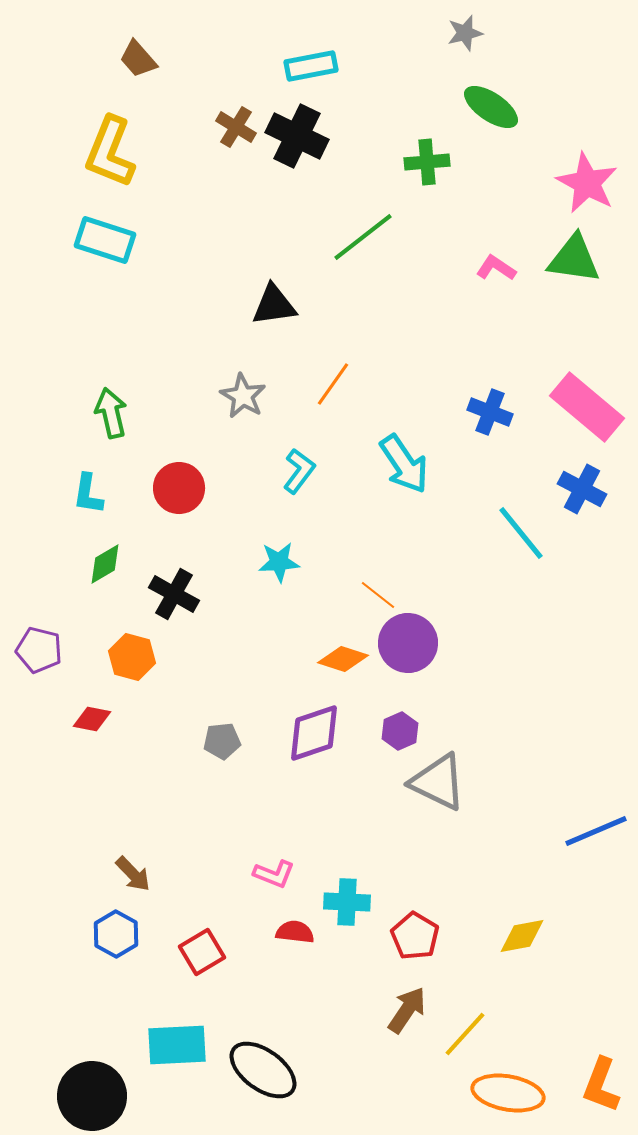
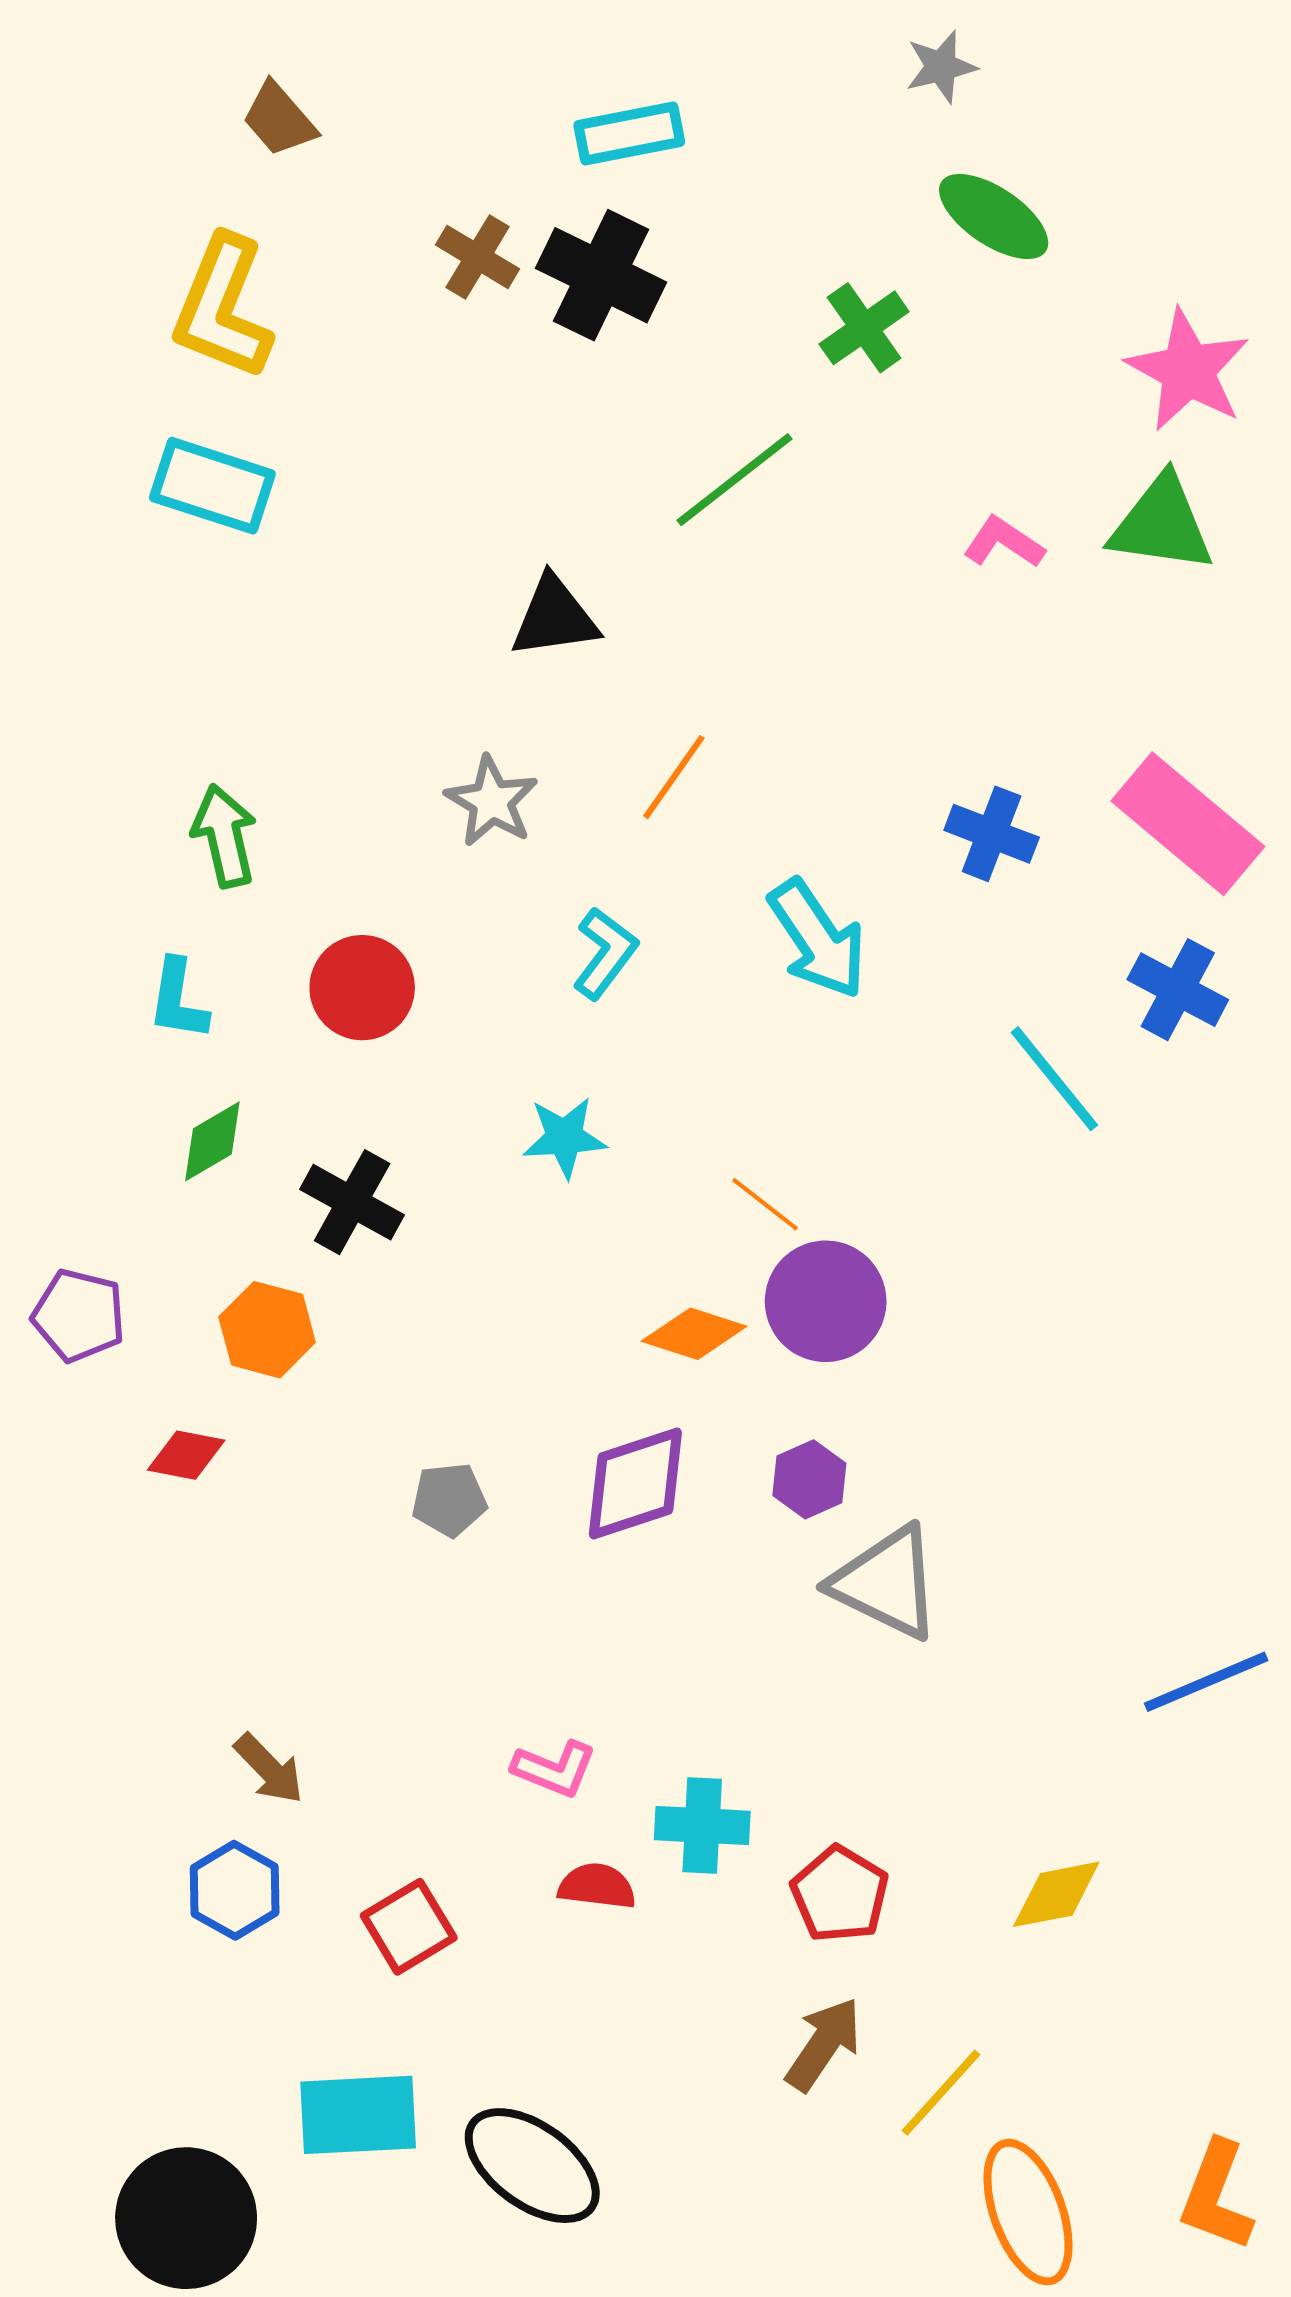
green cross: (427, 162) -> (864, 328), turned -30
orange ellipse: (508, 1093) -> (1028, 2212), turned 60

